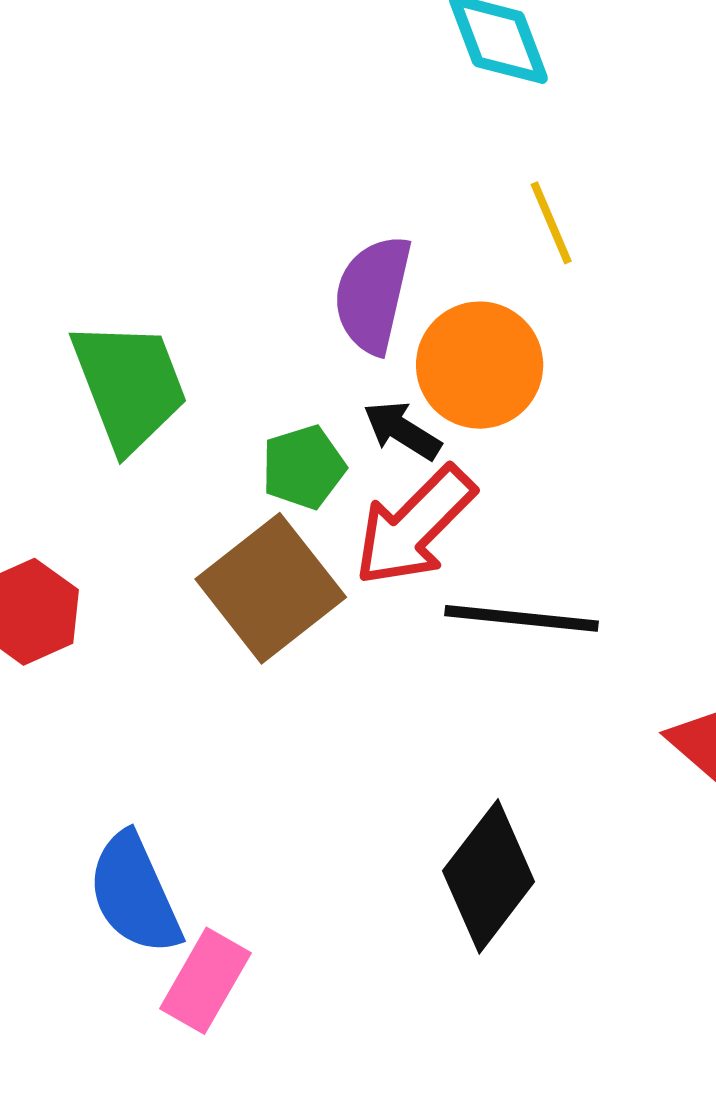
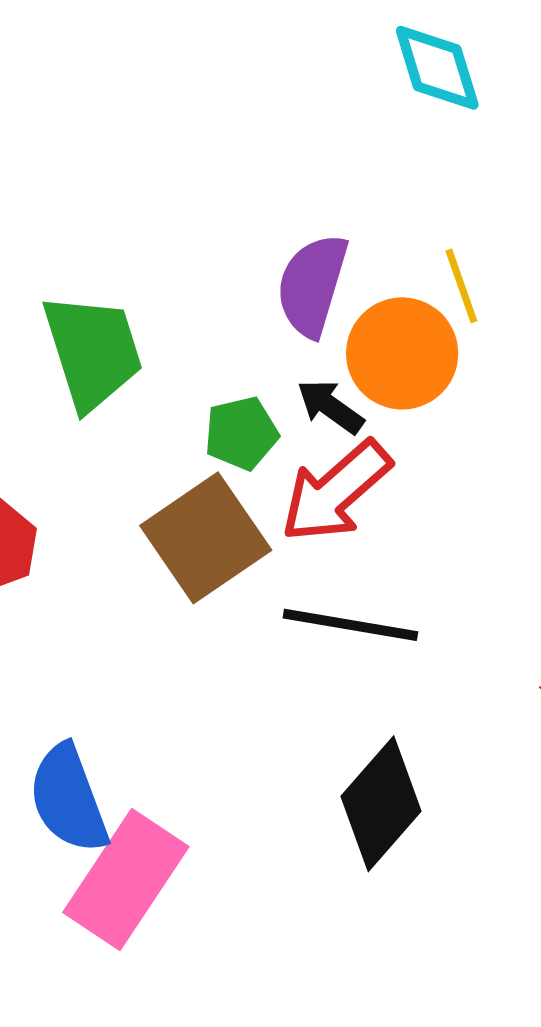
yellow line: (551, 223) -> (461, 286), moved
black line: (521, 618) -> (350, 625), moved
pink rectangle: (205, 981) -> (126, 879), size x1.5

